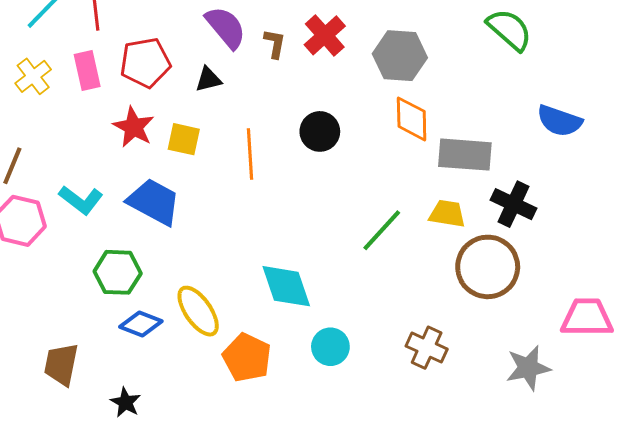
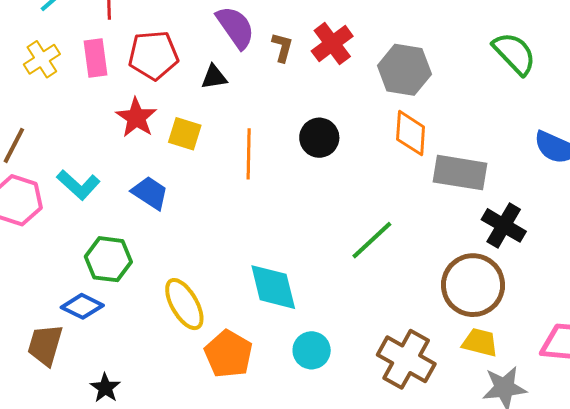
blue trapezoid: (154, 202) -> (150, 193), size x0.7
yellow trapezoid: (447, 214) -> (480, 342), moved
blue diamond: (141, 324) -> (82, 306), moved
brown cross: (427, 348) -> (406, 359), size x1.4

